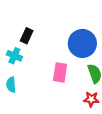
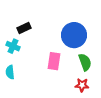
black rectangle: (27, 36) -> (24, 28), turned 40

